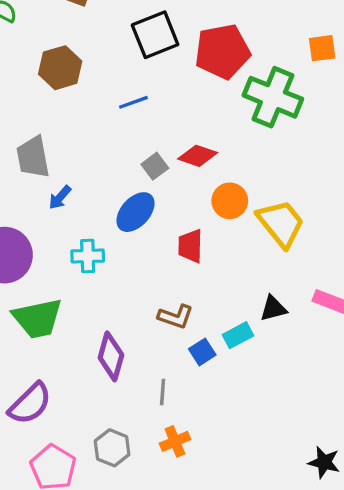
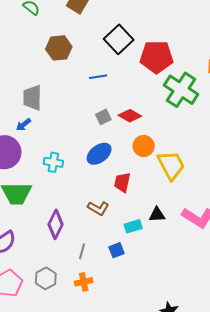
black square: (155, 35) -> (119, 39), turned -32
blue arrow: (60, 197) -> (23, 125), moved
blue ellipse: (135, 212) -> (99, 154), moved
red trapezoid: (190, 246) -> (122, 182), moved
blue square: (202, 352) -> (116, 250), moved

